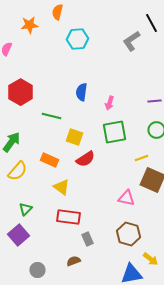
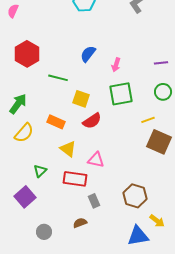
blue semicircle: (82, 92) -> (88, 54), turned 30
pink triangle: (126, 198) -> (96, 160), moved
green triangle: (26, 209) -> (40, 171), moved

